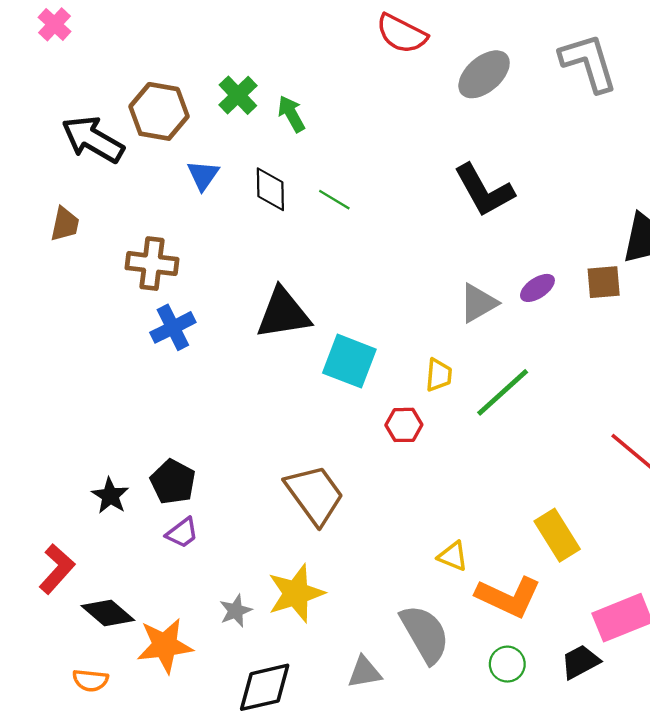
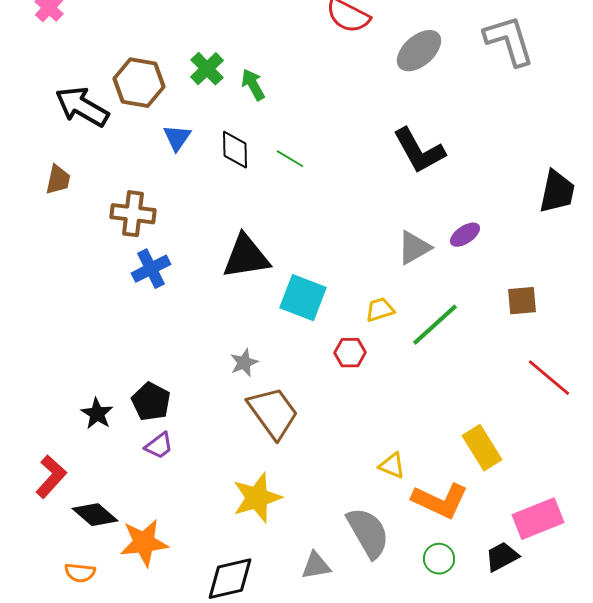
brown square: (604, 282) -> (522, 301), moved
yellow trapezoid: (439, 375) -> (380, 310), turned -112
gray star: (236, 611) -> (244, 363), moved

